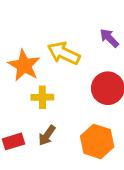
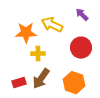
orange star: (24, 65) -> (26, 33), turned -30
brown arrow: (47, 135) -> (41, 79), size x1.5

